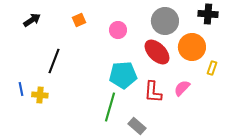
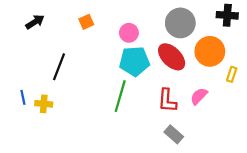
cyan pentagon: (123, 75) -> (134, 61), moved
green line: (110, 107) -> (120, 96), moved
gray rectangle: (137, 126) -> (174, 134), moved

